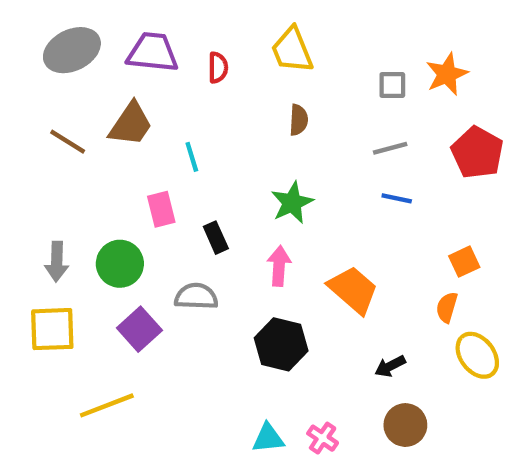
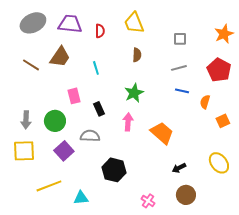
orange star: (447, 74) -> (224, 34), moved
cyan line: (192, 157) -> (96, 68), moved
orange square: (464, 262) -> (223, 121), moved
orange semicircle: (447, 307) -> (205, 102), moved
black hexagon: (281, 344) -> (114, 170), moved
cyan triangle: (268, 438) -> (81, 198), moved

